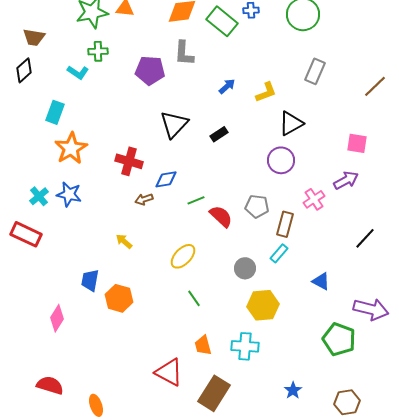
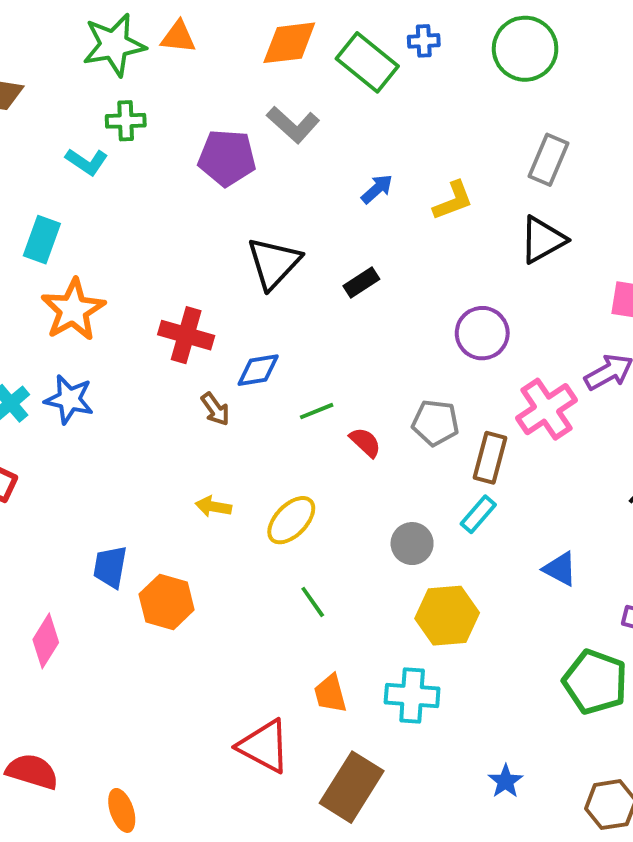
gray L-shape: (184, 53) -> (293, 125), turned -52
black triangle: (291, 123) -> (543, 240), moved
brown arrow: (144, 199) -> (215, 409), turned -108
pink cross: (314, 199) -> (546, 409), size x1.4
red semicircle: (221, 216) -> (365, 442), size x0.7
yellow arrow: (124, 241) -> (213, 507), moved, turned -30

